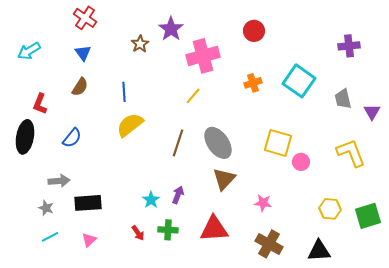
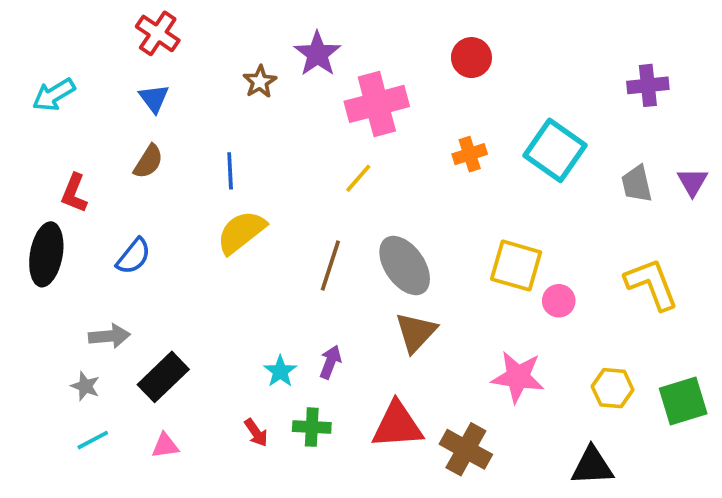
purple triangle: (372, 112) -> (692, 182), moved
black rectangle: (88, 203) -> (163, 377), turned -40
pink star: (263, 203) -> (518, 377), moved, size x1.6
pink triangle: (89, 240) -> (165, 446), turned 35
brown cross: (269, 244) -> (466, 449), moved

